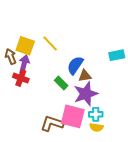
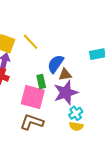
green rectangle: (61, 83) -> (41, 82), turned 32
cyan cross: (96, 114) -> (76, 113), turned -32
pink square: (73, 116) -> (33, 97), moved

